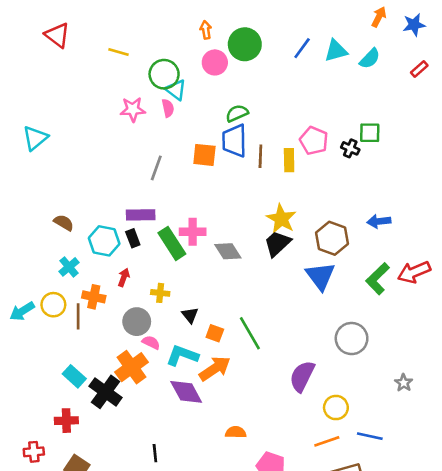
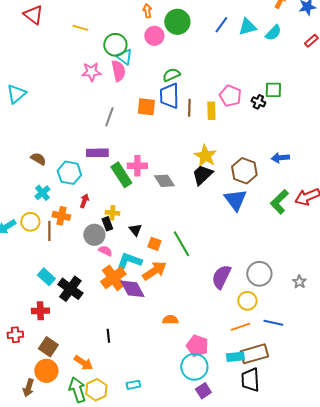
pink semicircle: (168, 108) -> (118, 71), size x1.5
black rectangle: (133, 238) -> (107, 224), moved
gray circle: (352, 339) -> (259, 274), moved
orange cross: (132, 367) -> (113, 278), moved

